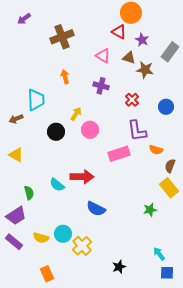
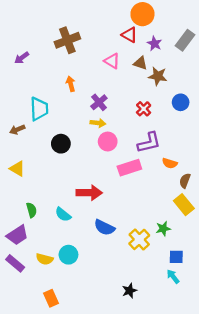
purple arrow: (24, 19) -> (22, 58), moved
gray rectangle: (170, 52) -> (185, 40), moved
purple cross: (101, 86) -> (99, 102), moved, turned 35
blue circle: (166, 107) -> (181, 102), moved
yellow arrow: (76, 114) -> (98, 123), moved, turned 64
pink circle: (90, 130) -> (108, 141), moved
purple L-shape: (137, 131) -> (149, 143), turned -95
cyan semicircle: (57, 185) -> (63, 214), moved
yellow cross: (82, 246) -> (139, 239), moved
blue square: (167, 273) -> (176, 257), moved

